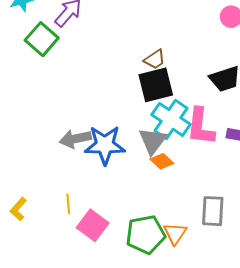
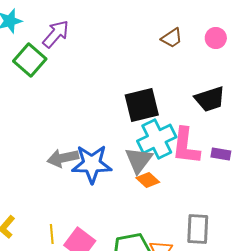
brown trapezoid: (155, 59) -> (172, 38), moved
cyan cross: (171, 119) -> (157, 139), turned 30
yellow line: (68, 204) -> (52, 234), moved

